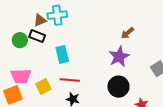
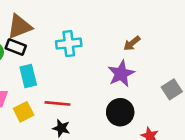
cyan cross: (57, 15) -> (69, 44), moved
brown triangle: (40, 20) -> (19, 27), size x1.5
cyan rectangle: (62, 54) -> (28, 76), moved

